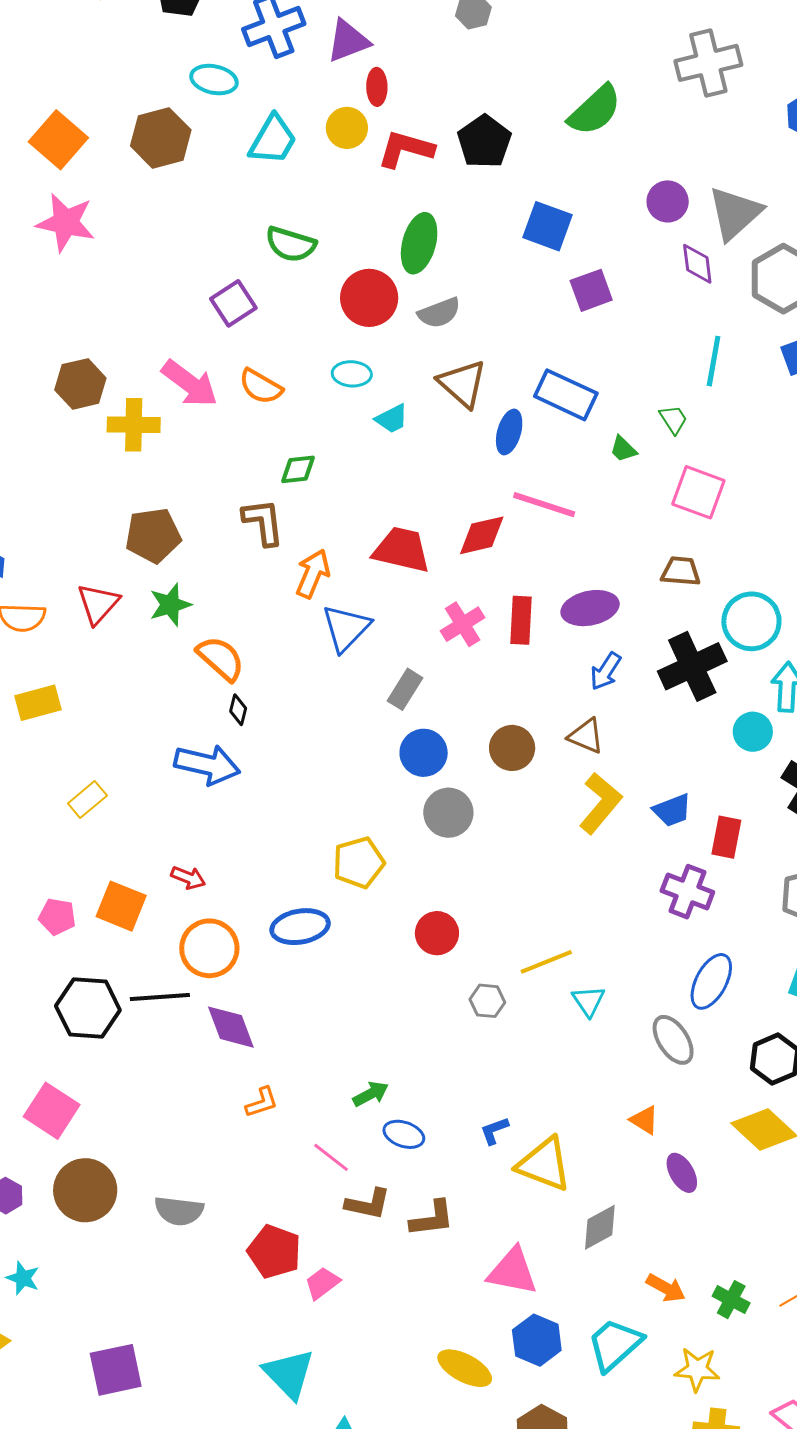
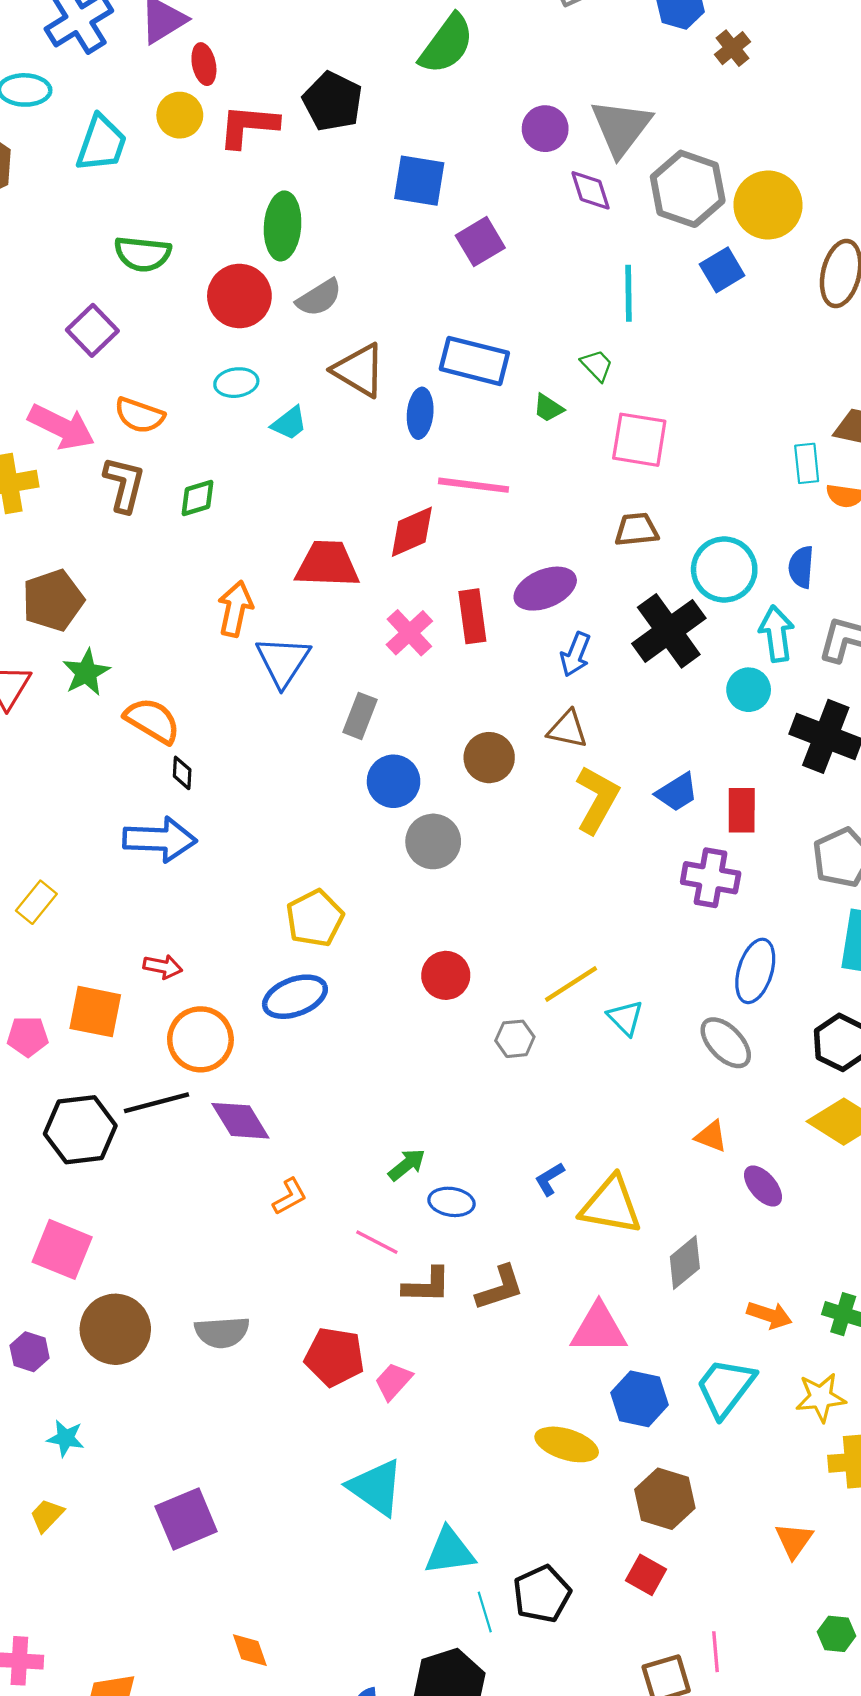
brown L-shape: (263, 522) -> (124, 484), moved, turned 32
yellow pentagon: (359, 863) -> (315, 918), moved

